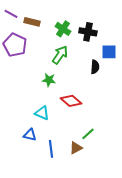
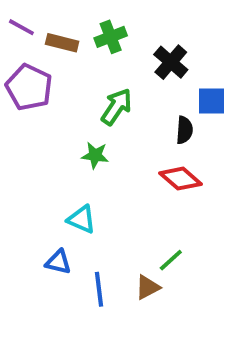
green cross: (63, 29) -> (111, 37), moved, turned 35
black cross: (88, 32) -> (171, 62), turned 30
red diamond: (71, 101) -> (181, 179), moved

